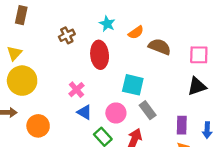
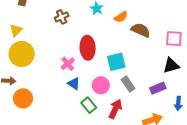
red ellipse: (100, 55) -> (88, 48), moved
cyan square: (133, 85) -> (116, 62), turned -30
purple rectangle: (182, 125) -> (158, 88), moved, turned 63
orange circle: (38, 126) -> (23, 98), moved

